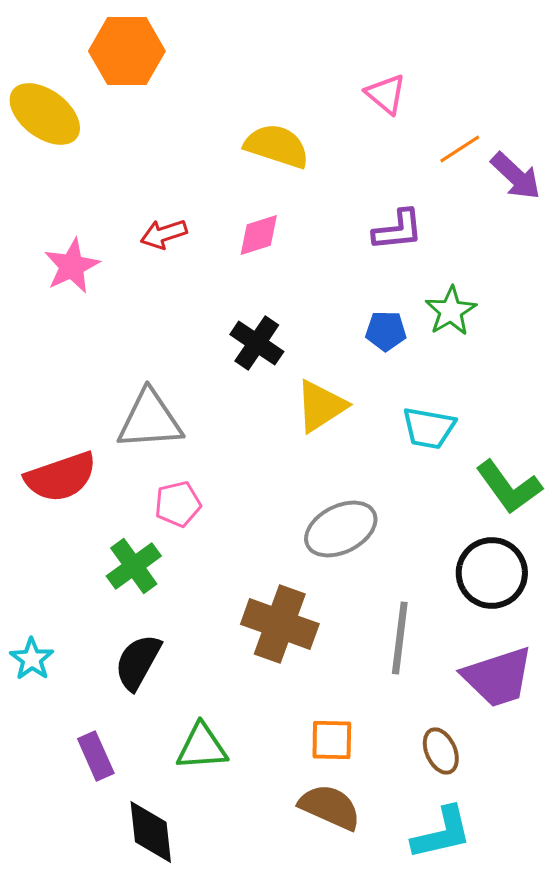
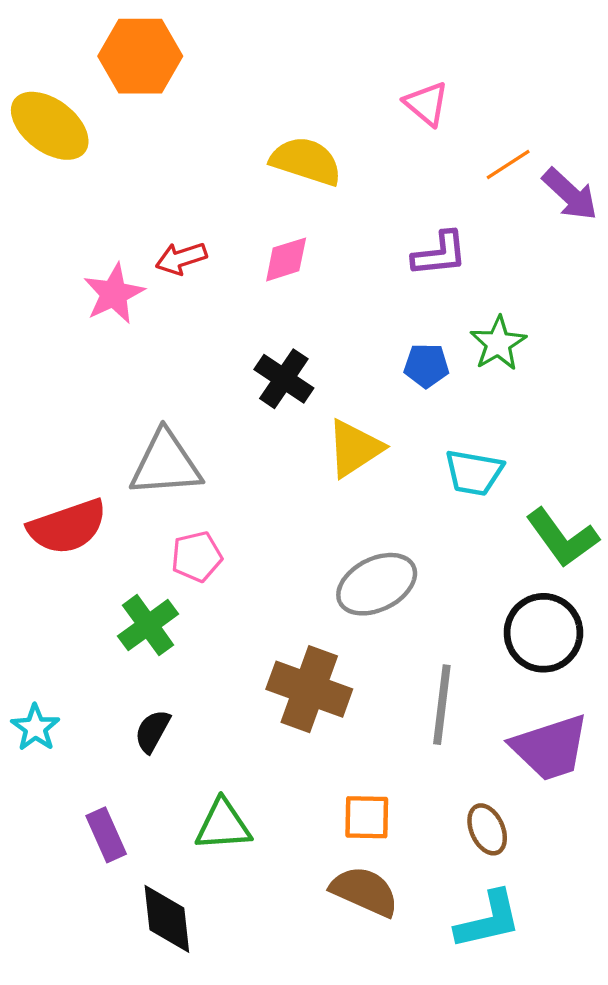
pink star: (72, 266) -> (114, 294), moved
black semicircle: (138, 662) -> (152, 731), size x0.7

